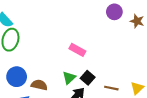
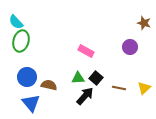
purple circle: (114, 12) -> (130, 47), moved
green triangle: (69, 78) -> (78, 78), turned 40

